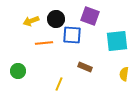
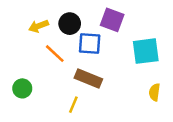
orange line: (44, 43) -> (55, 54), turned 48
brown rectangle: (85, 67) -> (88, 78), moved, size x1.5

